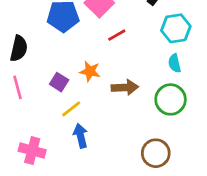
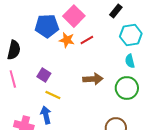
orange star: (90, 71) -> (67, 40), moved
yellow line: (71, 109) -> (53, 95), turned 63
blue arrow: (81, 136) -> (46, 115), moved

